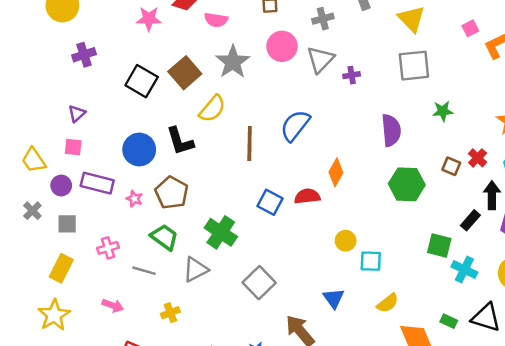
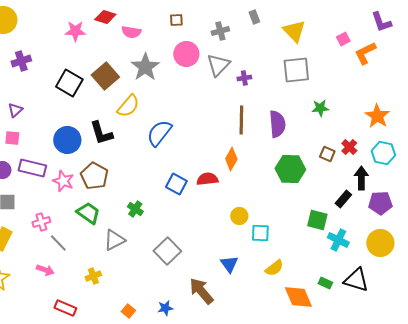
blue semicircle: (295, 126) -> (159, 133), moved
brown line: (250, 144) -> (241, 120), moved
pink star: (134, 199) -> (63, 181), size x1.5
green cross: (221, 232) -> (135, 209), size x0.6
gray line: (144, 271) -> (58, 243), moved, turned 30

